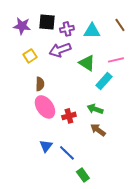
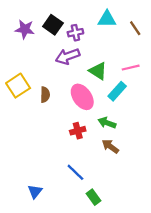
black square: (47, 22) -> (53, 25), turned 30
cyan triangle: (92, 31) -> (107, 19), moved
yellow square: (30, 56) -> (18, 86), moved, size x1.5
pink ellipse: (45, 107) -> (82, 97), moved
blue triangle: (46, 146) -> (35, 191), moved

